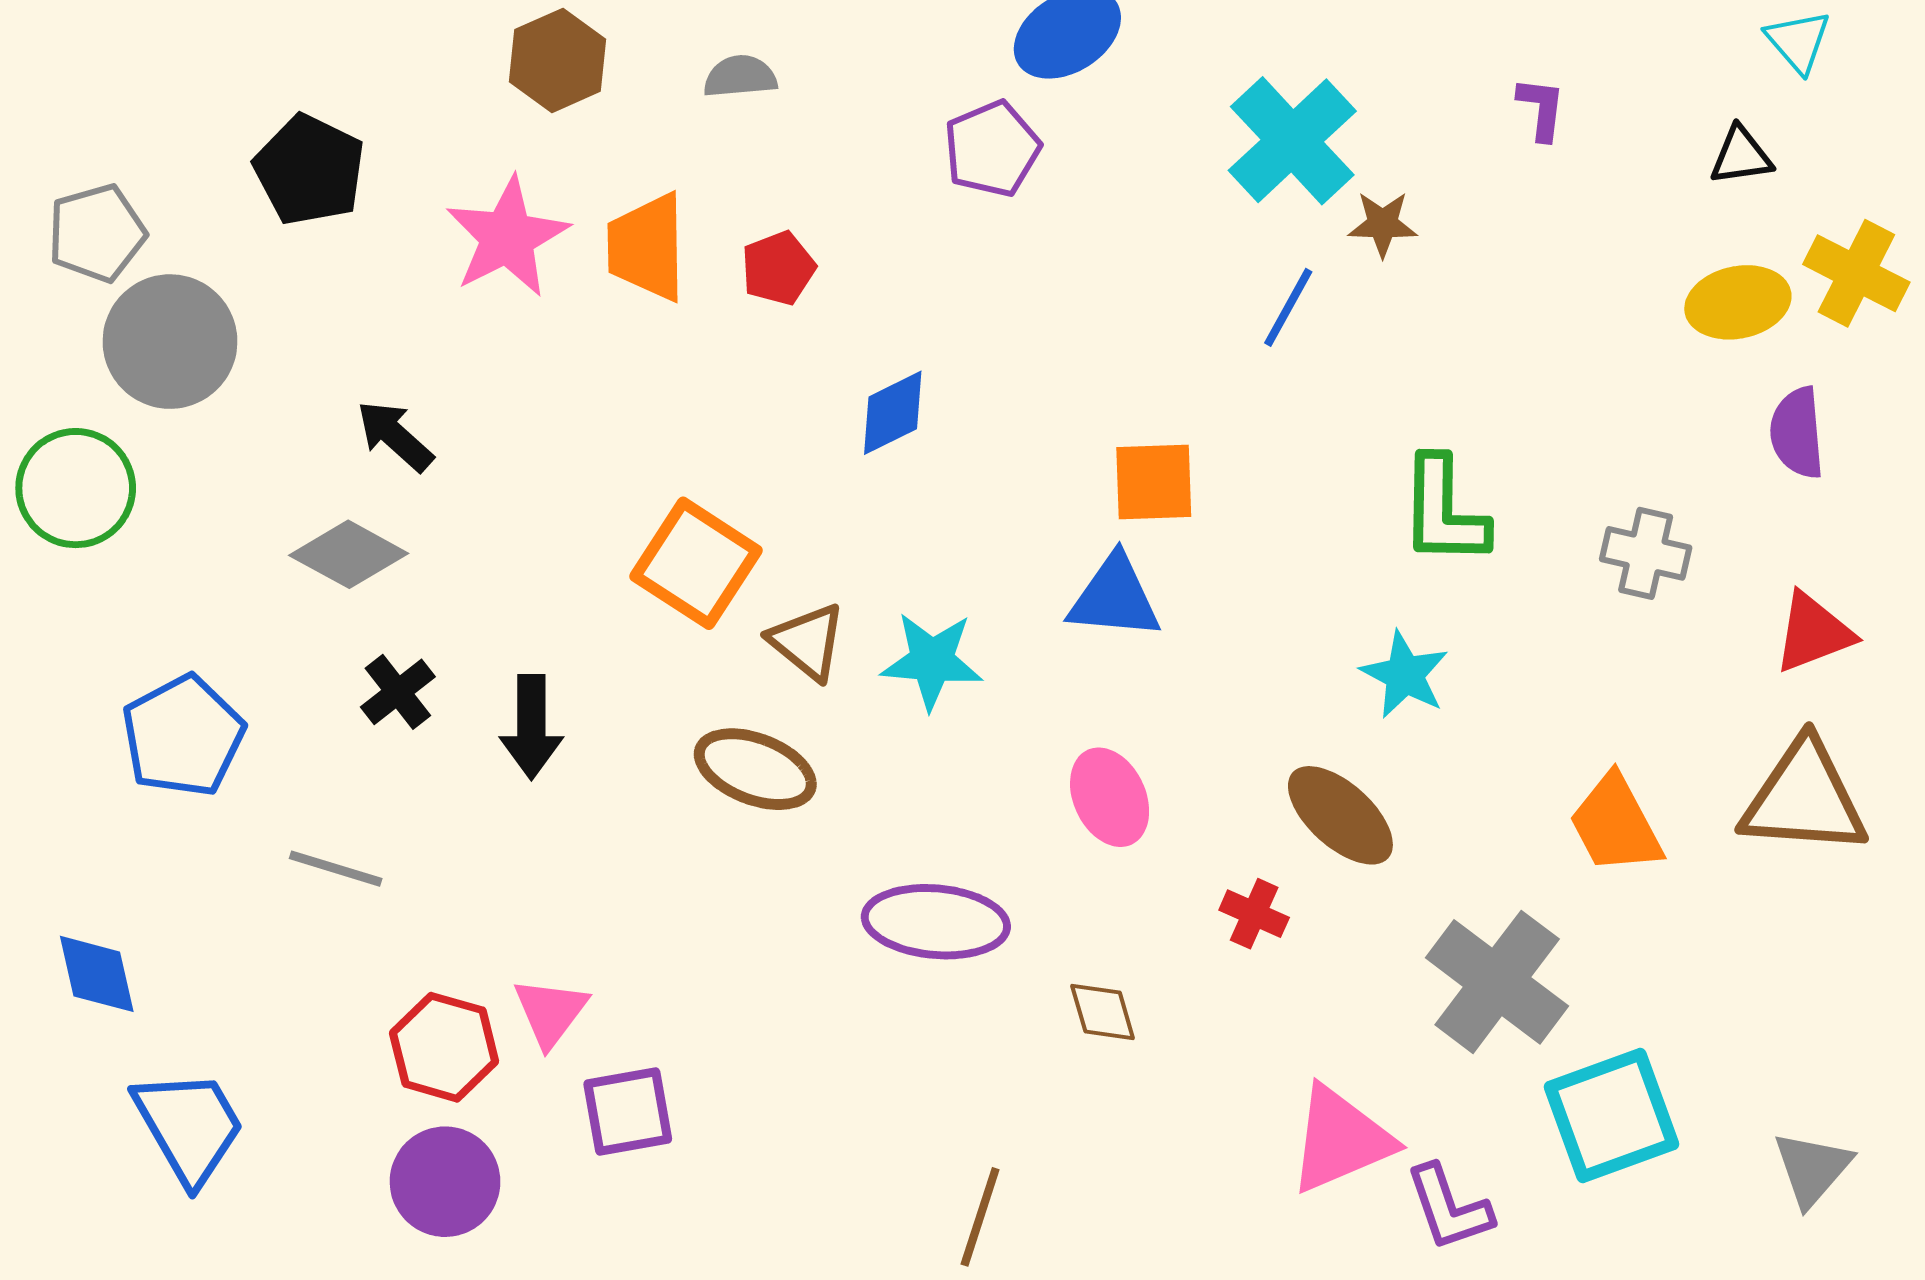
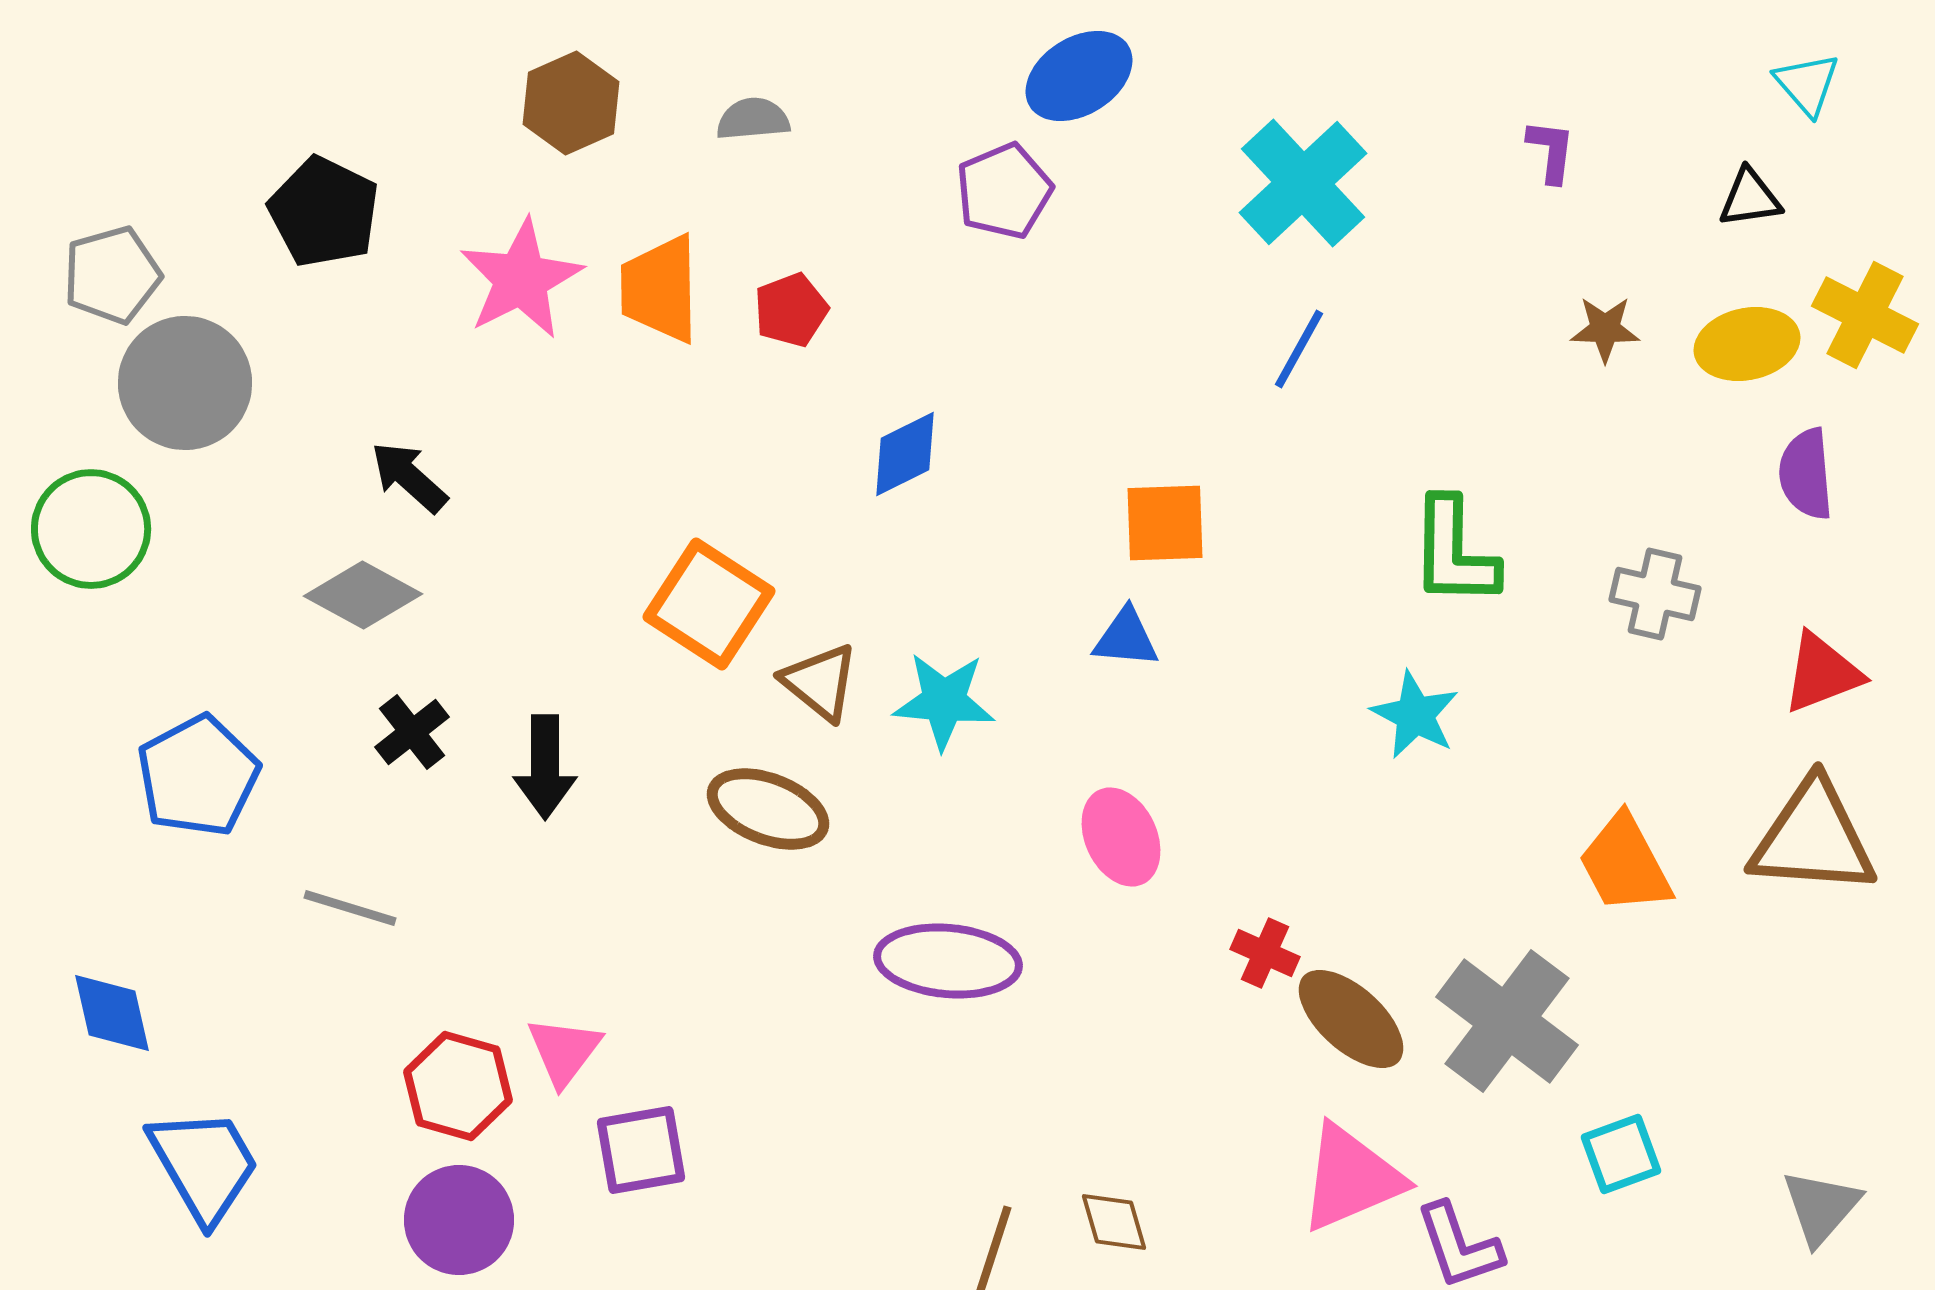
brown star: (1383, 224) -> (1605, 329), moved
blue triangle: (1115, 597) -> (1126, 638), size x0.7
brown ellipse: (1340, 815) -> (1351, 1019), moved
brown diamond: (1103, 1012) -> (1114, 1222), moved
cyan square: (1611, 1115) -> (1621, 1154), size x0.6

